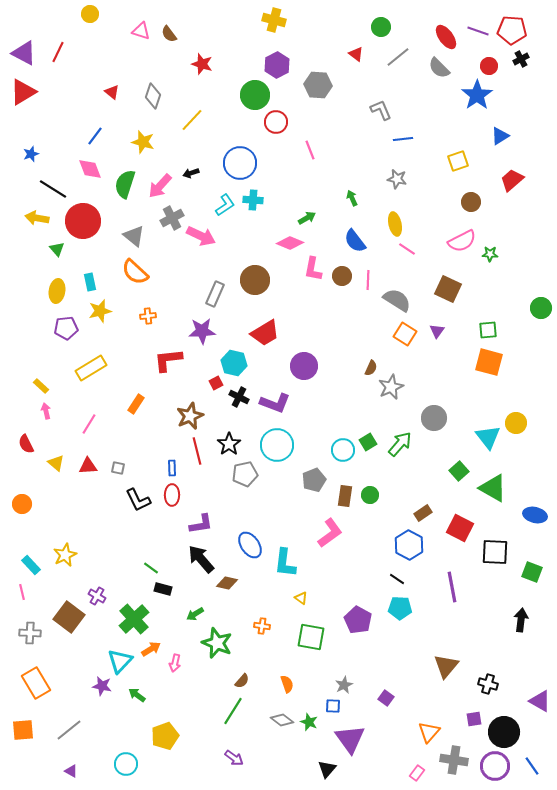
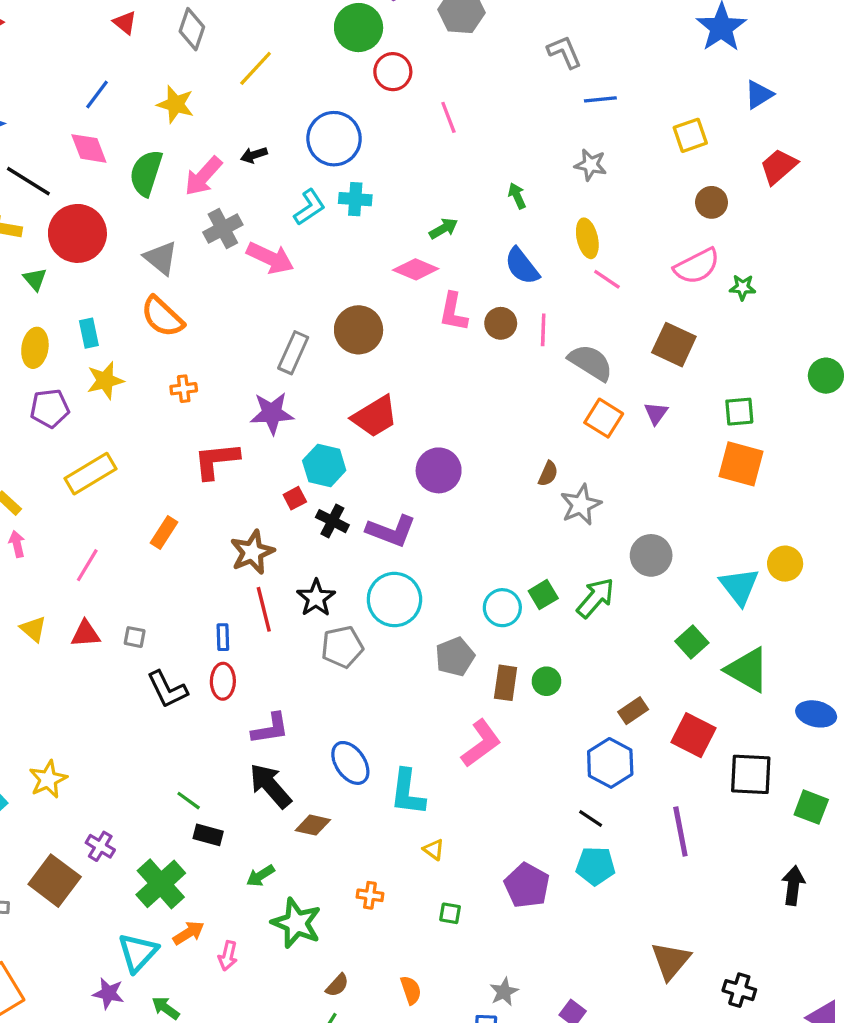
green square: (311, 637) -> (450, 913), size x0.5

